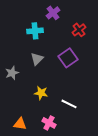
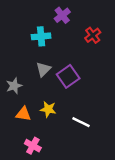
purple square: (68, 58) -> (68, 76), moved
pink cross: (49, 123) -> (33, 146), moved
orange triangle: (20, 124) -> (23, 114), moved

